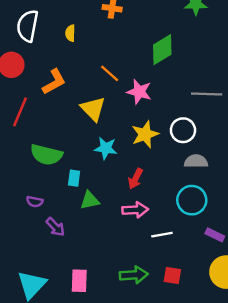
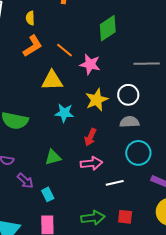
orange L-shape: (54, 82) -> (33, 46), moved
yellow triangle: (93, 109) -> (52, 80), turned -45
gray semicircle: (196, 161) -> (129, 122), moved
cyan rectangle: (74, 178) -> (48, 194), moved, turned -32

